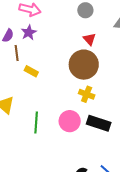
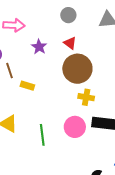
purple star: (29, 32) -> (39, 47), moved
red triangle: (89, 39) -> (70, 43), moved

